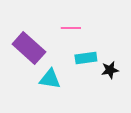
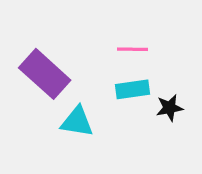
pink line: (71, 28) -> (133, 49), moved

